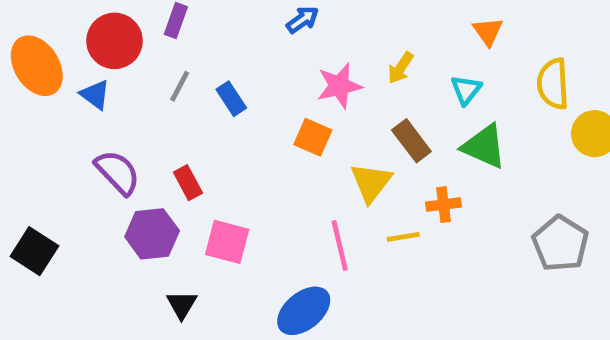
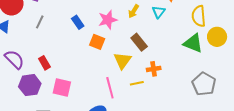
cyan triangle: (466, 90) -> (159, 12), moved
blue rectangle: (231, 99) -> (78, 22), moved
green triangle: (484, 146) -> (193, 43), moved

